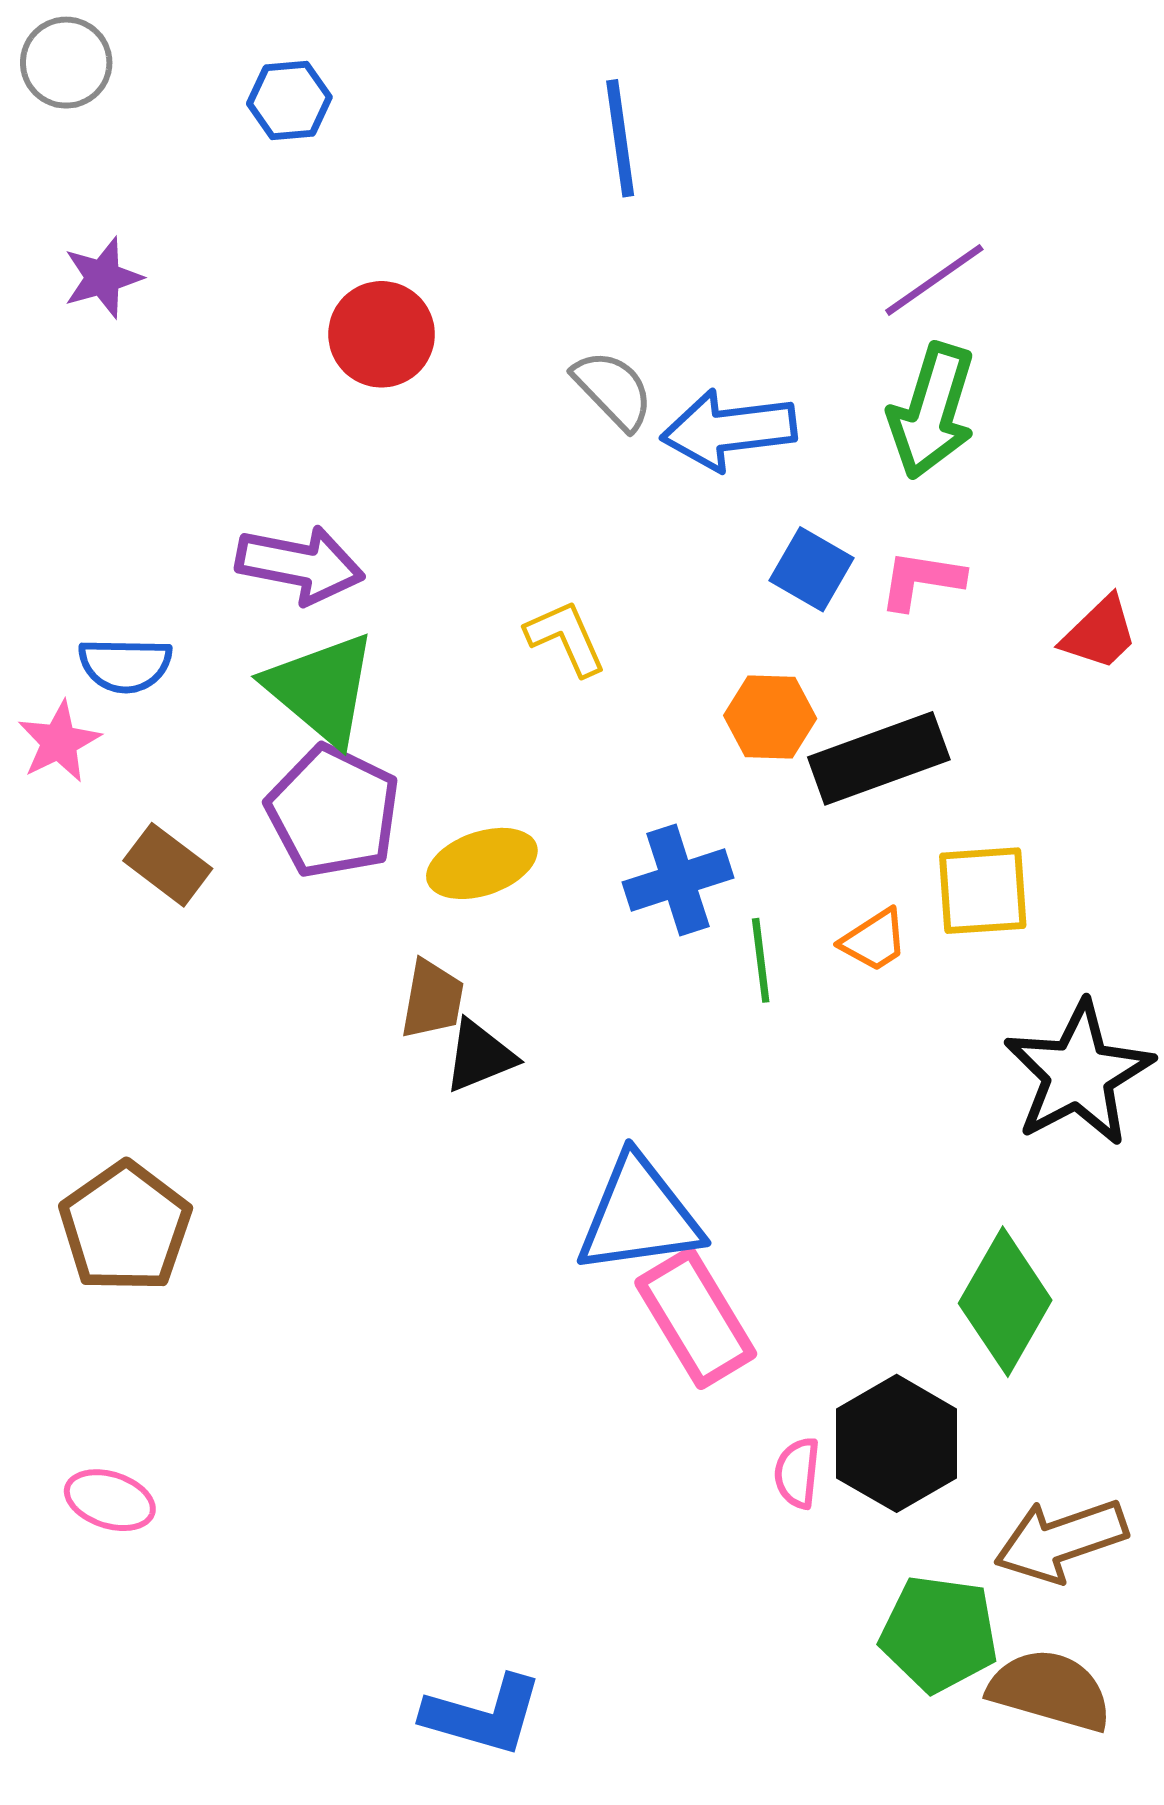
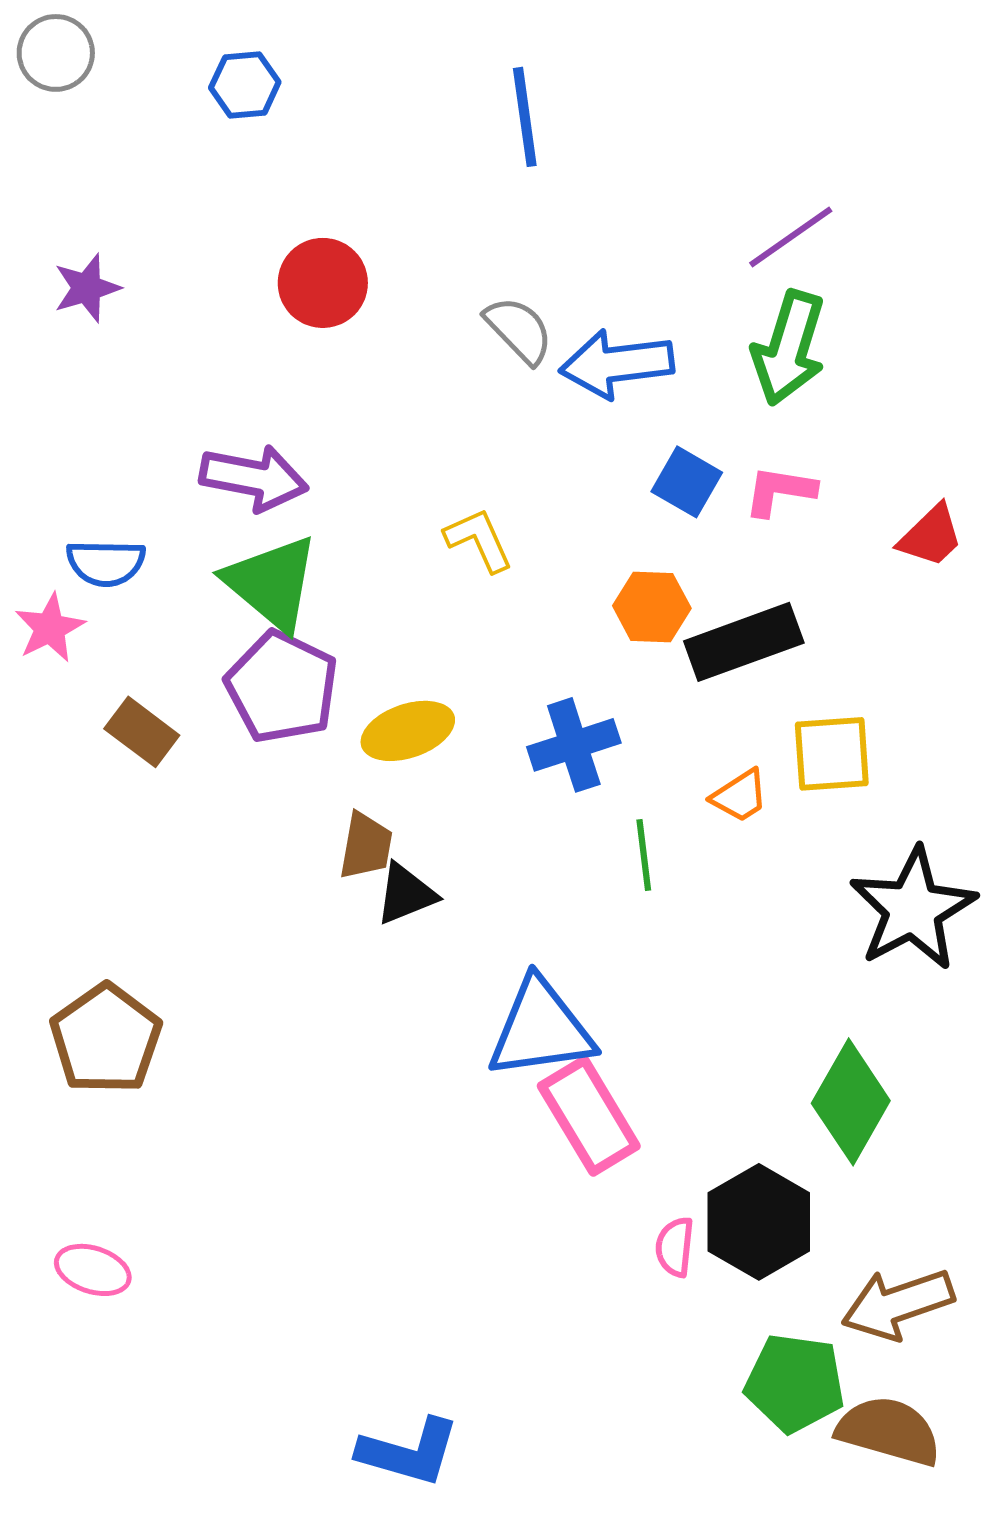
purple star: (103, 278) -> (87, 288), moved
green line: (761, 960) -> (644, 855), moved

